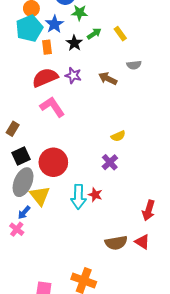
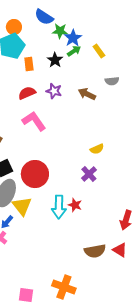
blue star: (54, 24) -> (73, 38), moved
red semicircle: (45, 78) -> (27, 93), size x0.7

